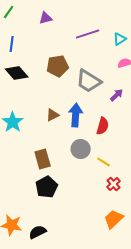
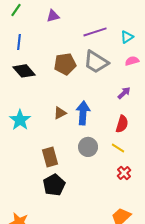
gray trapezoid: (89, 81) -> (96, 62), moved
red semicircle: (103, 126) -> (122, 124), moved
yellow line: (104, 162) -> (118, 148), moved
red cross: (114, 184) -> (124, 173), moved

